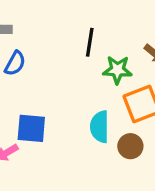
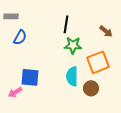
green star: (117, 70) -> (73, 45), moved

